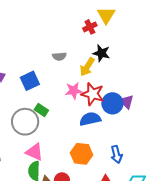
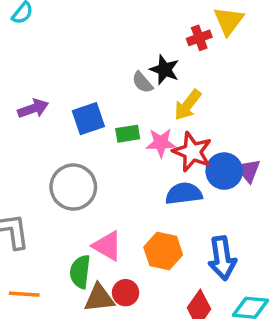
black star: (101, 53) -> (165, 70), moved
gray semicircle: (59, 56) -> (142, 82), turned 48
green rectangle: (41, 110) -> (128, 134), moved, turned -48
pink triangle: (34, 152) -> (107, 246), moved
blue arrow: (116, 154) -> (222, 258), size x1.4

